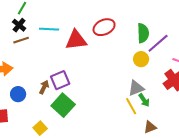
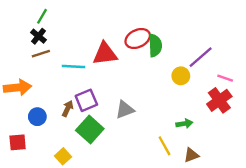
cyan line: (49, 29) -> (73, 66), moved
green semicircle: (143, 33) -> (155, 45), moved
gray triangle: (136, 88) -> (125, 110), moved
green arrow: (144, 100) -> (184, 124), turned -64
yellow line: (131, 106) -> (164, 146), moved

